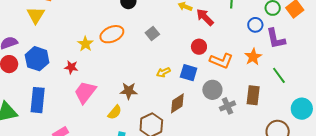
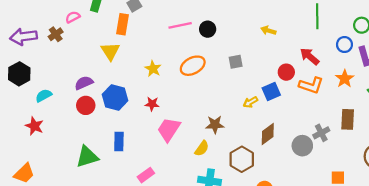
red arrow: (205, 17) -> (310, 56), moved
gray square: (152, 33) -> (236, 62), turned 32
yellow star: (85, 44) -> (153, 69), moved
blue square: (189, 73) -> (271, 92), moved, turned -36
gray circle: (212, 90) -> (302, 146), moved
blue rectangle: (38, 100) -> (119, 141), size x0.7

